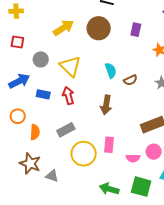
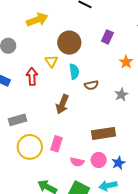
brown circle: (99, 28) -> (69, 43), moved
yellow triangle: (70, 66) -> (51, 61), moved, size x0.6
red arrow: (68, 96) -> (32, 77), moved

